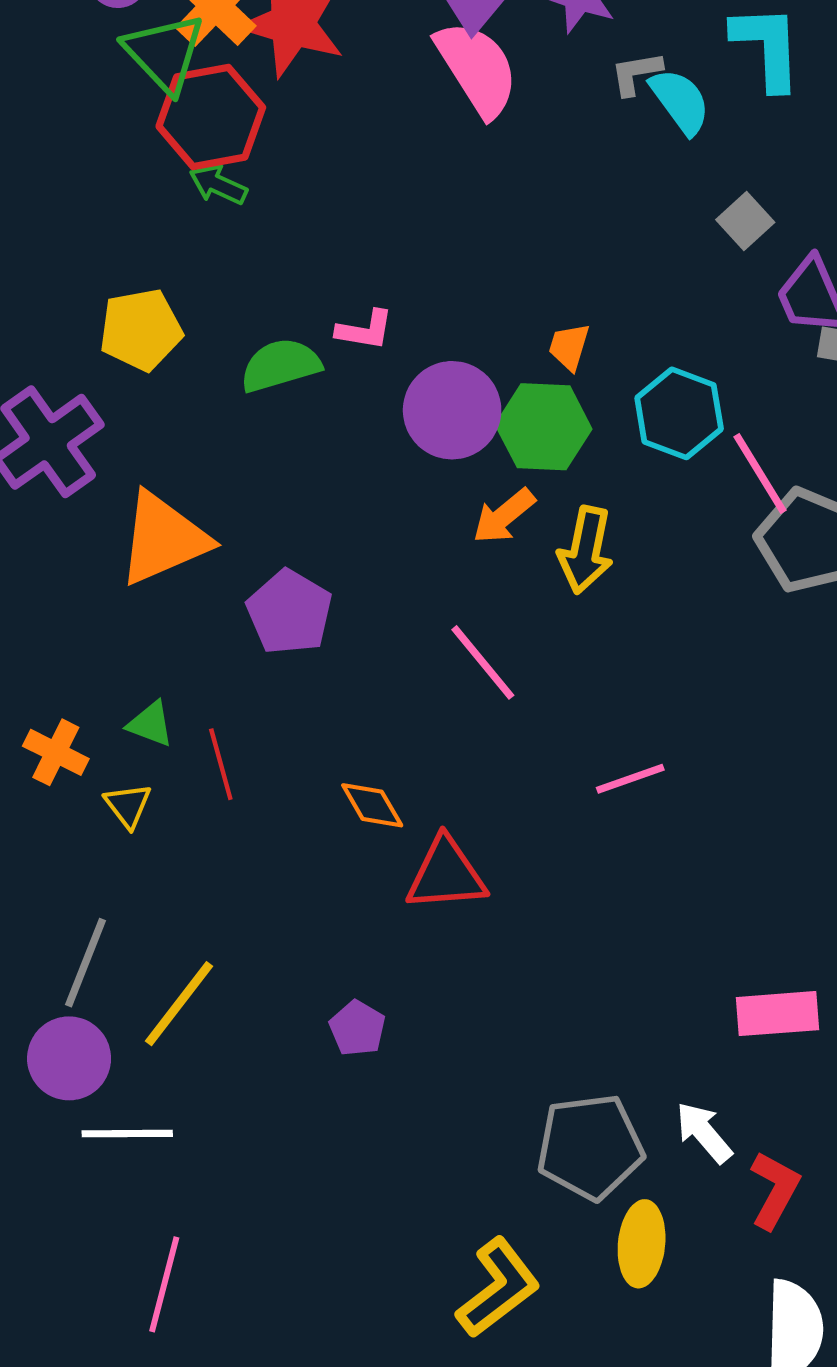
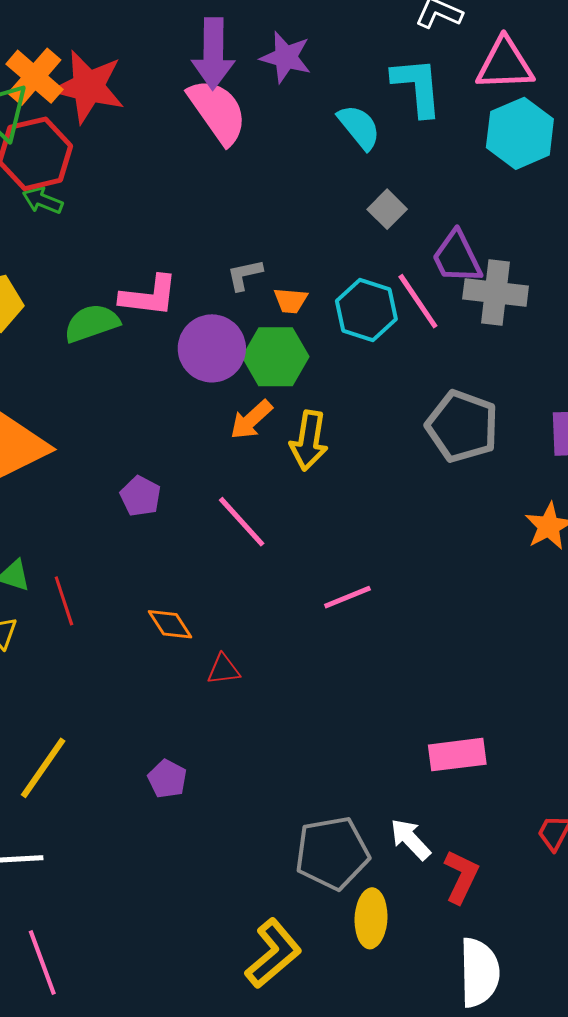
gray L-shape: (636, 73) -> (245, 275), moved
gray square: (745, 221) -> (387, 209), moved
pink L-shape: (365, 330) -> (149, 296), size x1.5
orange trapezoid: (569, 347) -> (291, 301), turned -99
cyan hexagon: (679, 413) -> (366, 310), moved
pink line: (760, 474) -> (418, 301), moved
purple pentagon: (289, 612) -> (140, 496), moved, size x0.7
red triangle: (446, 874) -> (223, 669), size x0.6
pink line: (164, 1284) -> (42, 962), turned -32

